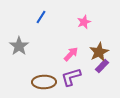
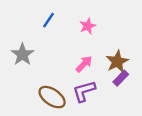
pink star: (84, 22) -> (88, 26), moved
brown ellipse: (44, 82) -> (52, 97), turned 35

